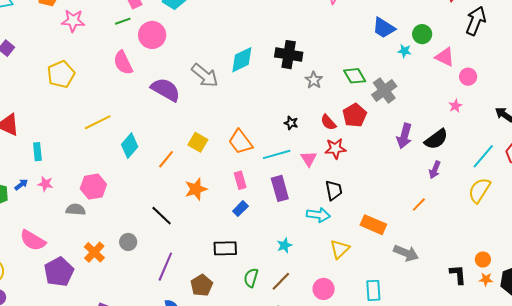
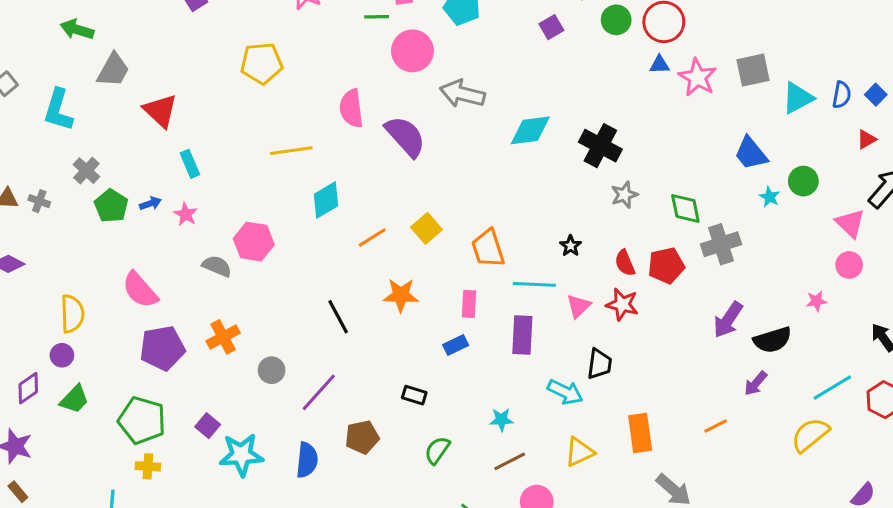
pink triangle: (445, 57) -> (850, 223), moved
pink semicircle: (123, 63) -> (351, 108), moved
gray arrow: (205, 75) -> (462, 94), moved, turned 136
cyan rectangle: (37, 152) -> (190, 164), turned -36
orange rectangle: (373, 225) -> (640, 433), turned 40
gray circle: (128, 242) -> (272, 370), moved
black rectangle: (225, 248) -> (414, 395), size x0.7
brown line: (281, 281) -> (510, 461), moved

